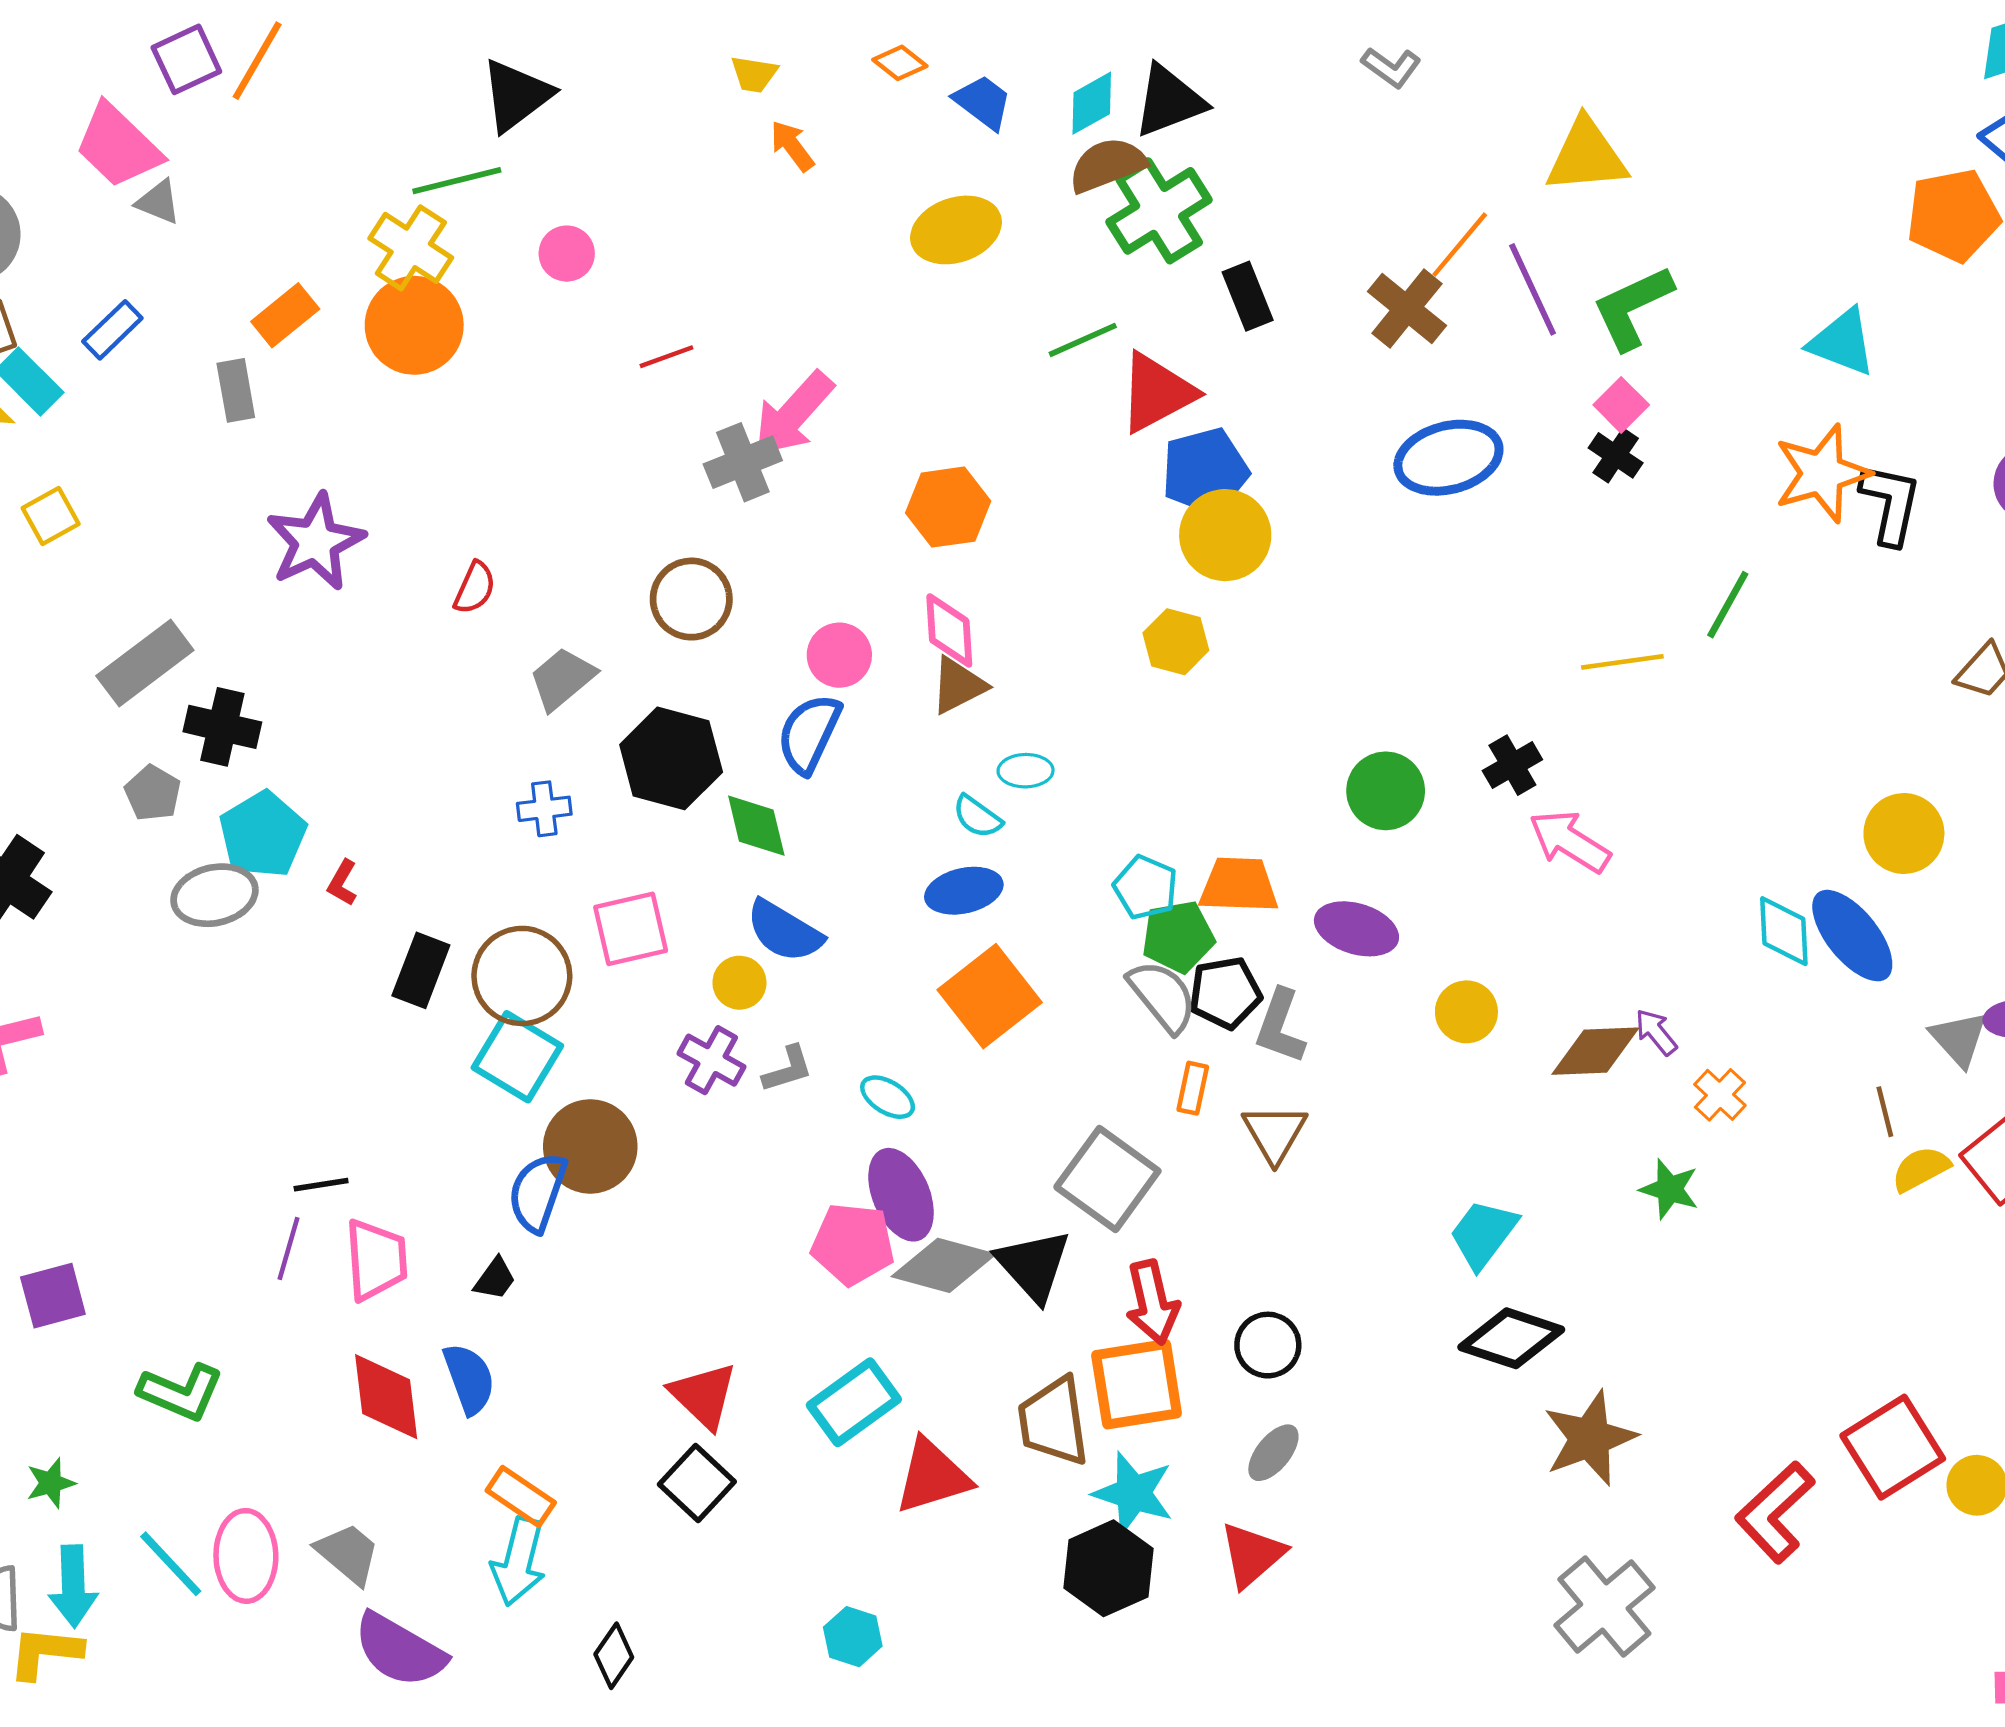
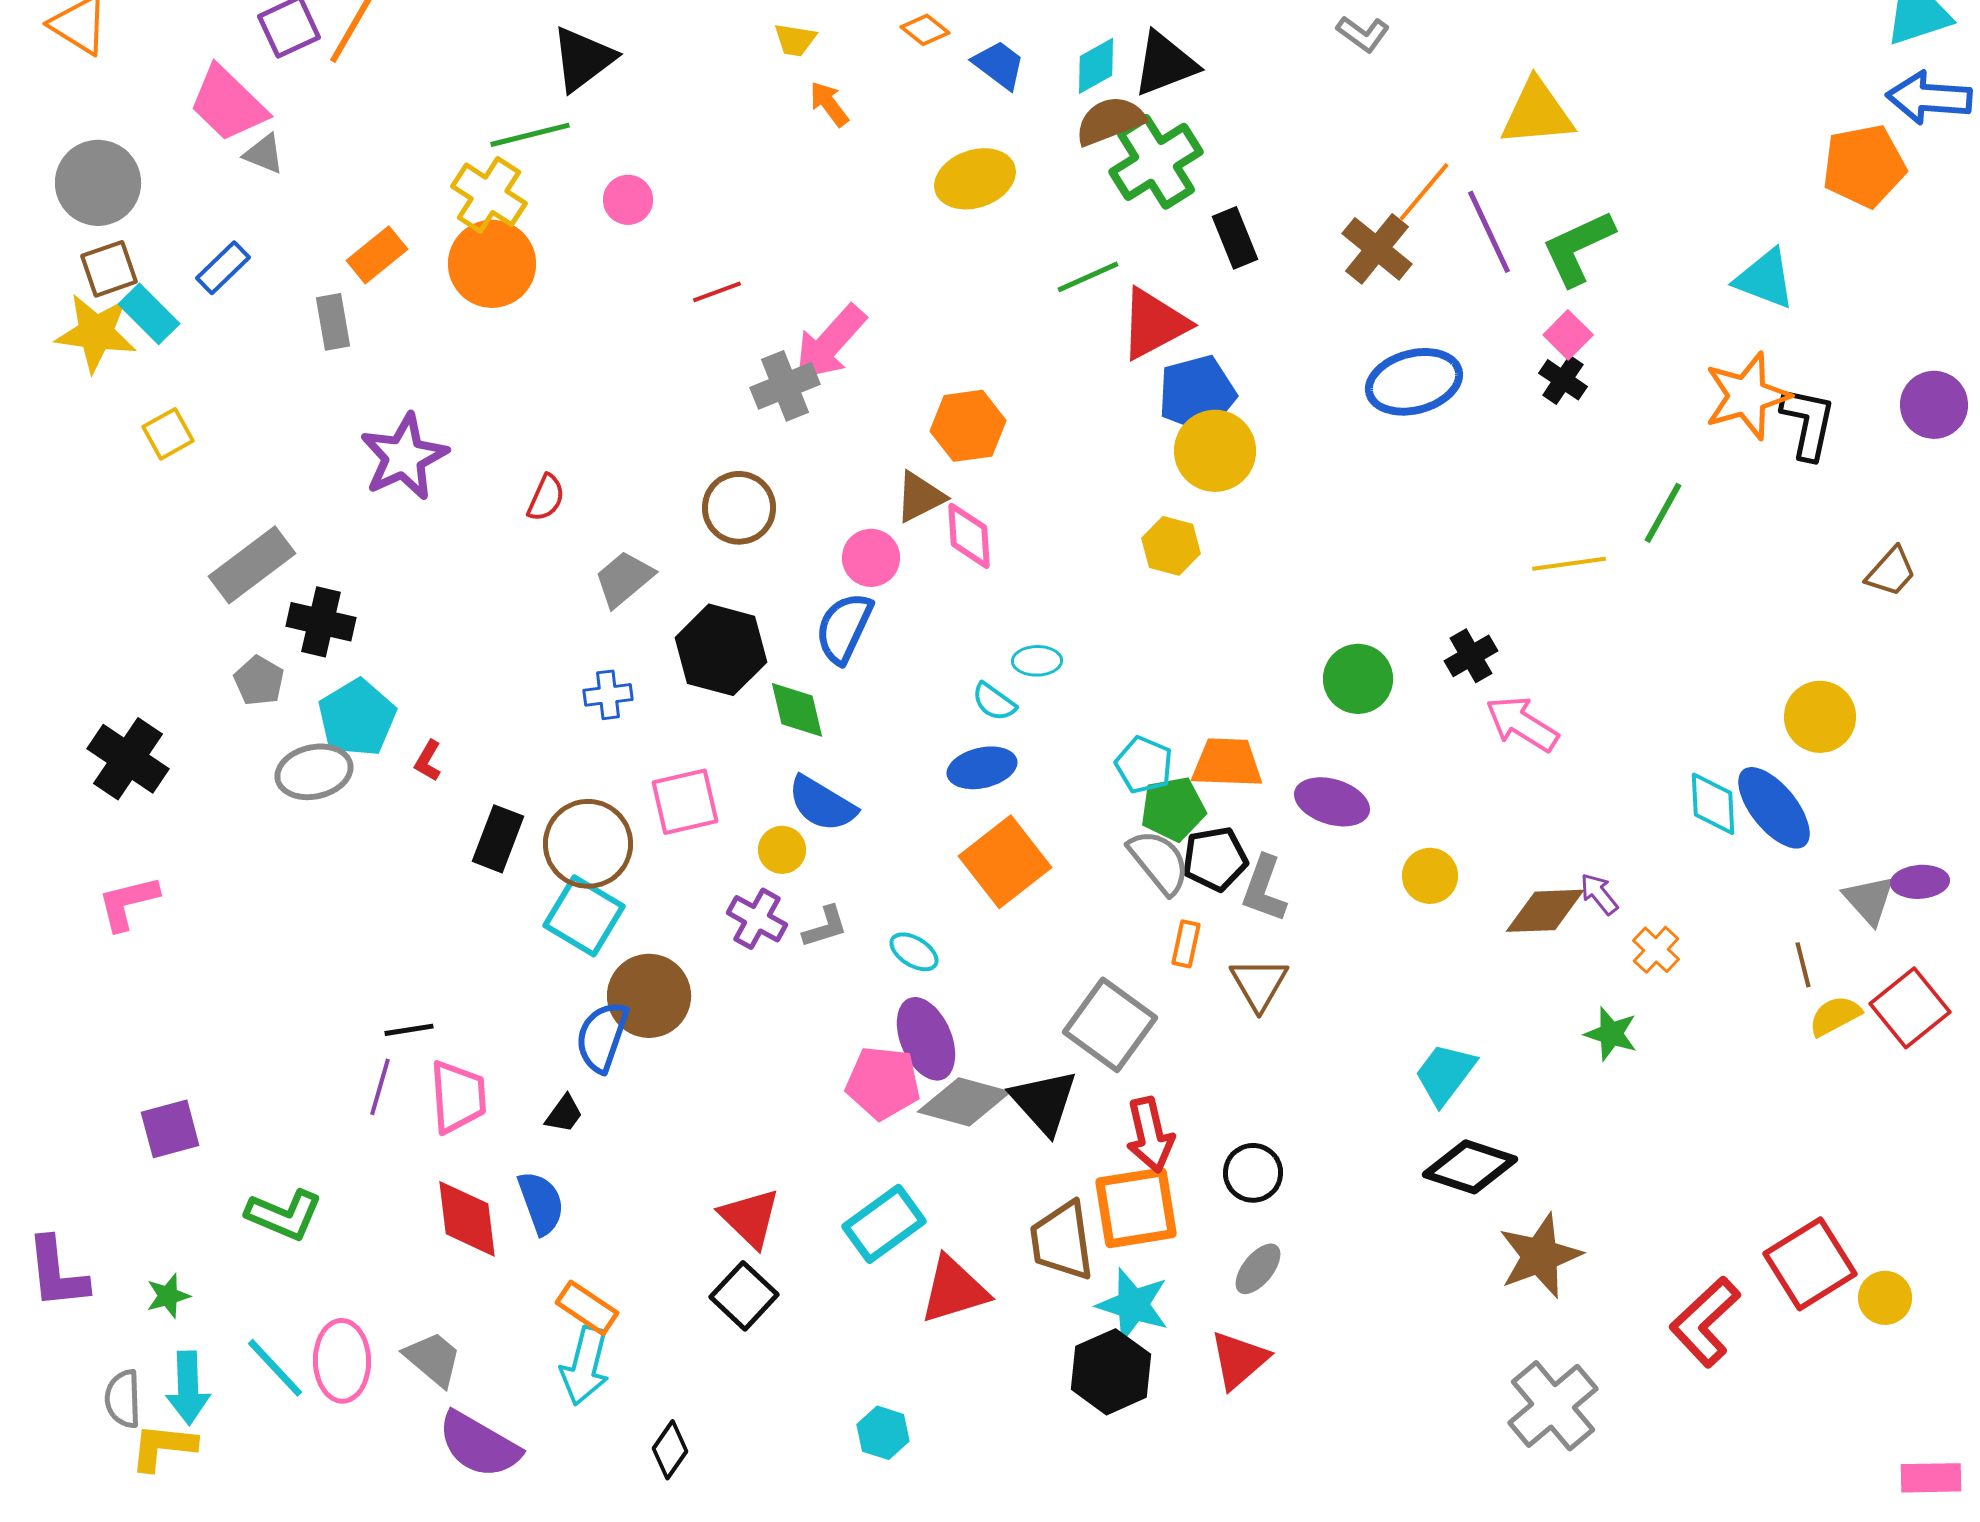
brown triangle: (958, 685) -> (920, 497), moved

